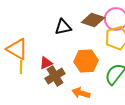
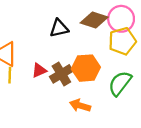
brown cross: (55, 76) -> (61, 74), moved

